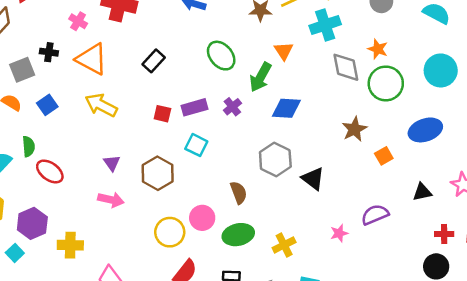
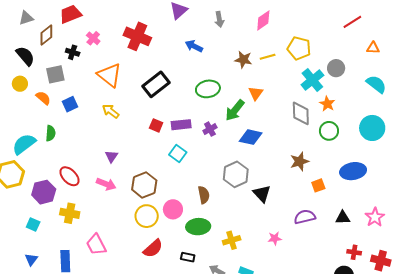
pink cross: (78, 21) -> (93, 38), moved
cyan cross: (325, 25) -> (312, 80), moved, turned -30
black cross: (49, 52) -> (73, 52), moved
green ellipse: (221, 56) -> (208, 89), turned -70
black rectangle: (154, 61) -> (156, 84), size x1.5
green circle: (386, 83) -> (329, 131), size x0.7
yellow arrow: (101, 105) -> (111, 111), size x0.7
red ellipse: (50, 171) -> (69, 176), moved
brown hexagon: (158, 173) -> (144, 185), moved
purple semicircle: (375, 215) -> (305, 217), moved
cyan square: (15, 253) -> (33, 225), moved, turned -32

